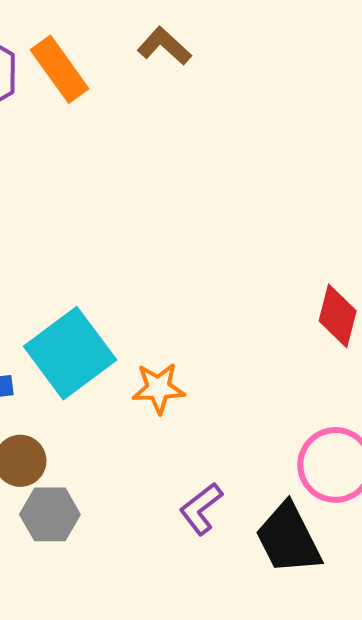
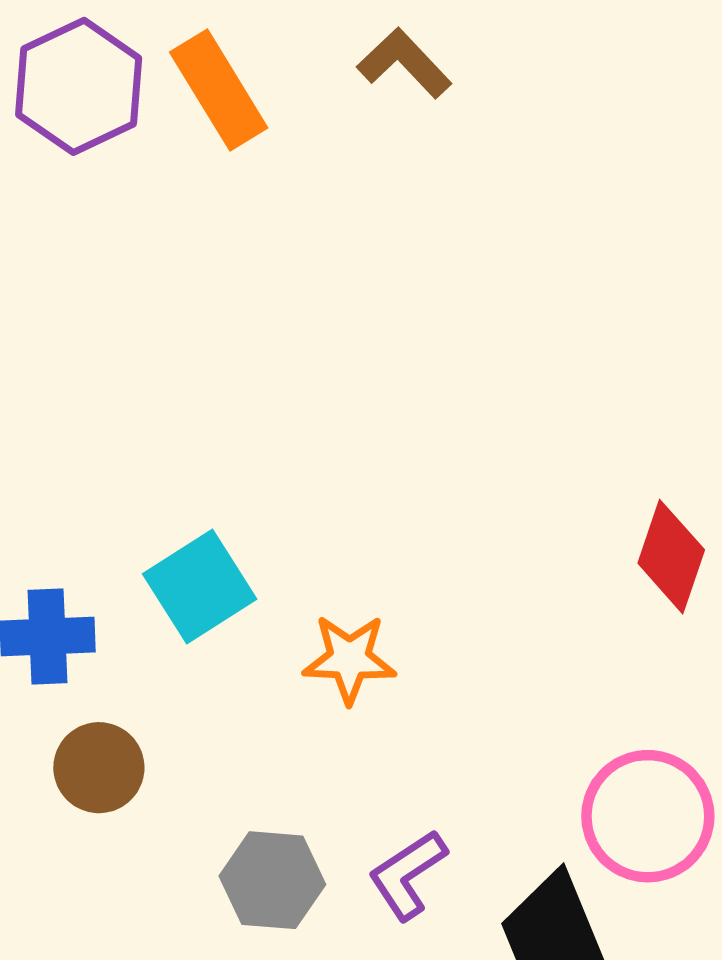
cyan square: (70, 353) -> (200, 586), size x0.7
gray hexagon: (50, 514) -> (272, 880), moved

